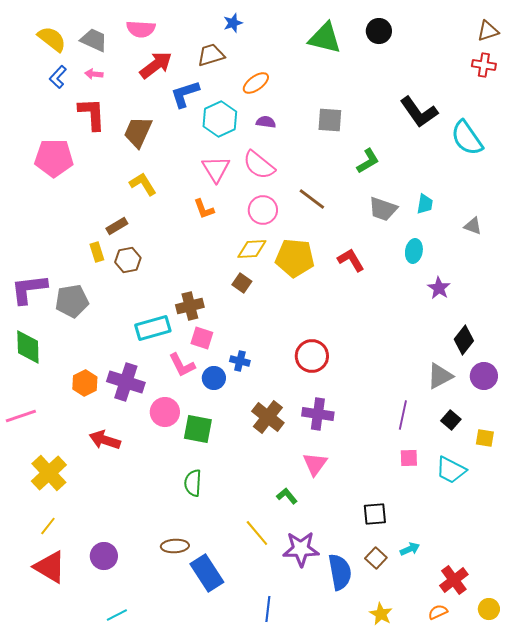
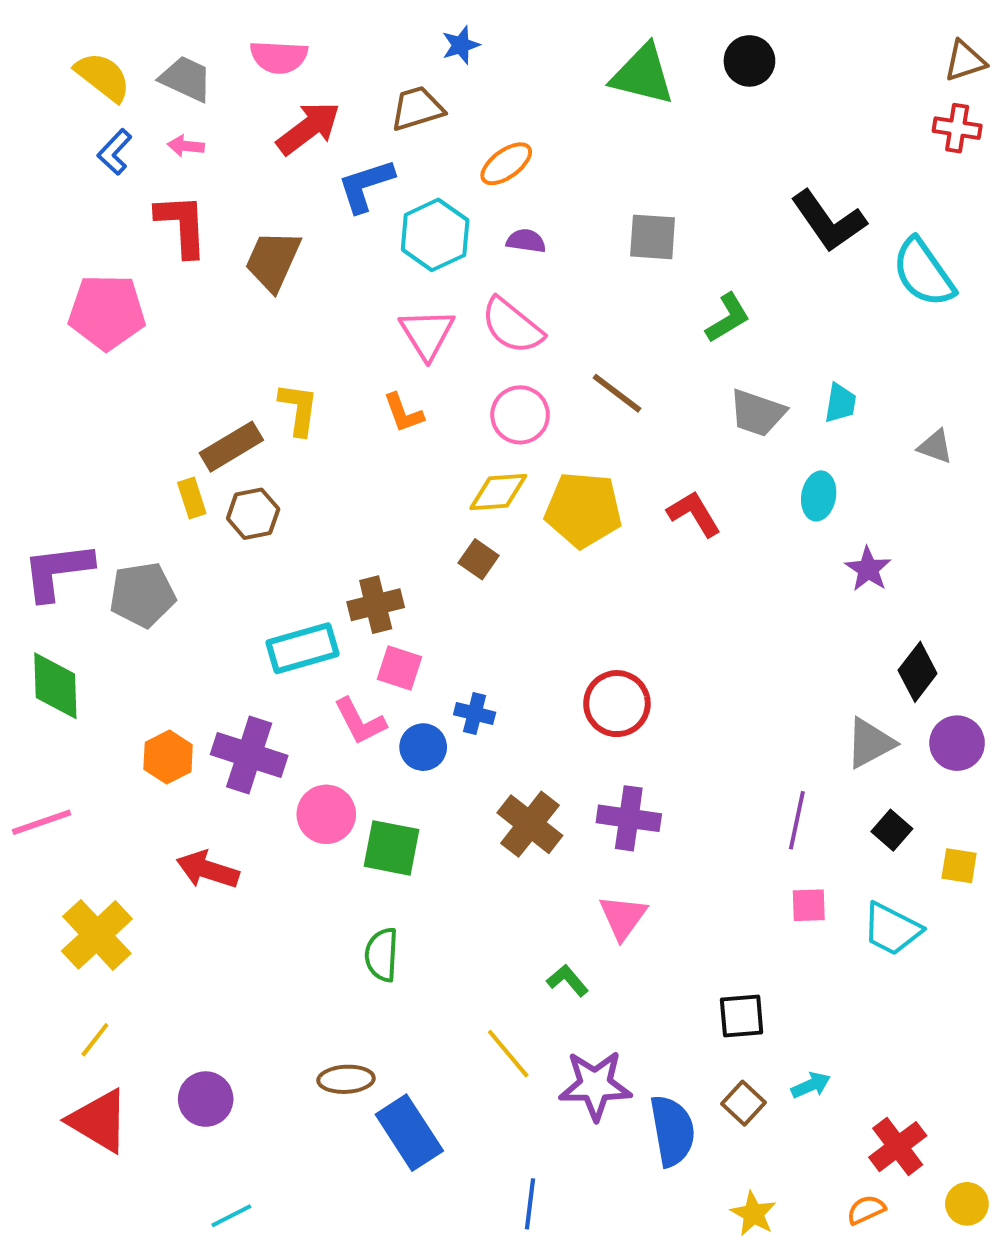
yellow L-shape: (143, 184) -> (299, 409), moved, turned 40
brown rectangle: (117, 226) -> (231, 447), size x1.4

